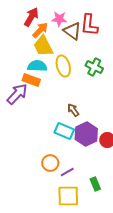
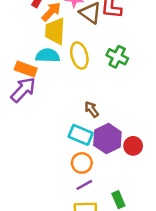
yellow trapezoid: (43, 46) -> (55, 31), turned 30
orange rectangle: (31, 80) -> (26, 69), moved
orange circle: (50, 163) -> (82, 163), moved

